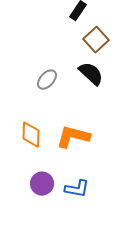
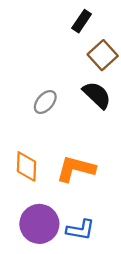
purple circle: (42, 184) -> (39, 224), size x1.4

